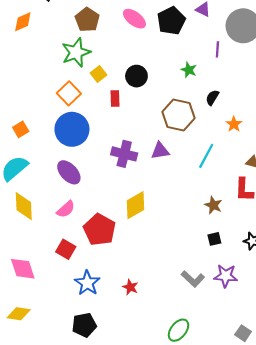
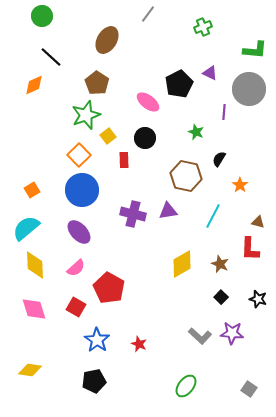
pink ellipse: (134, 19) -> (148, 102), moved
yellow diamond: (135, 205) -> (182, 264), moved
black square: (214, 239) -> (221, 297), turned -32
pink diamond: (23, 269) -> (34, 309), moved

